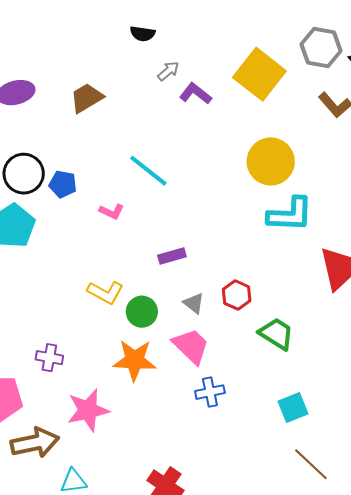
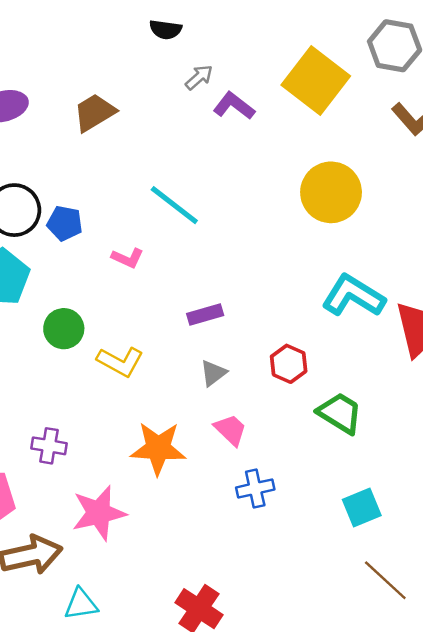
cyan L-shape: (290, 214) -> (353, 296), moved, turned -150
gray triangle: (194, 303) -> (213, 373), moved, turned 45
green circle: (142, 312) -> (64, 329), moved
pink trapezoid: (191, 346) -> (230, 430), size x0.7

